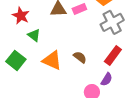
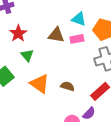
brown semicircle: (80, 57) -> (67, 86), turned -32

